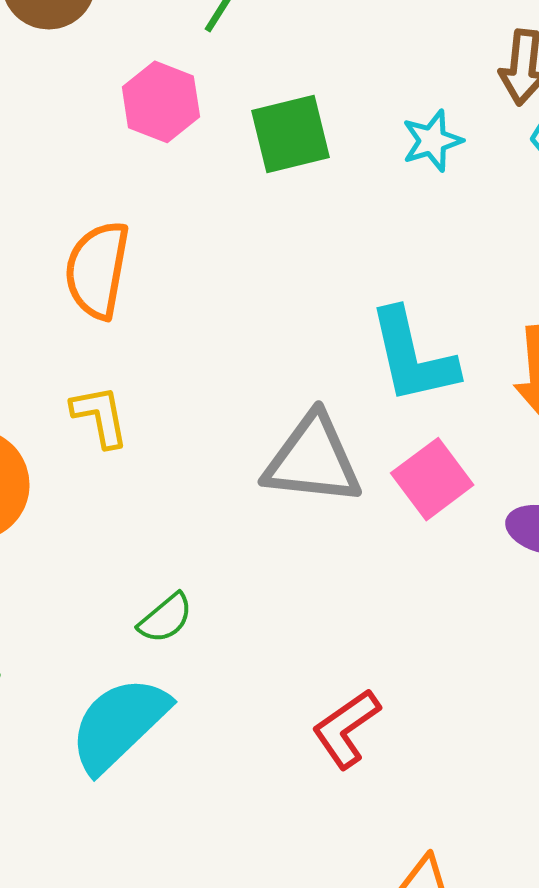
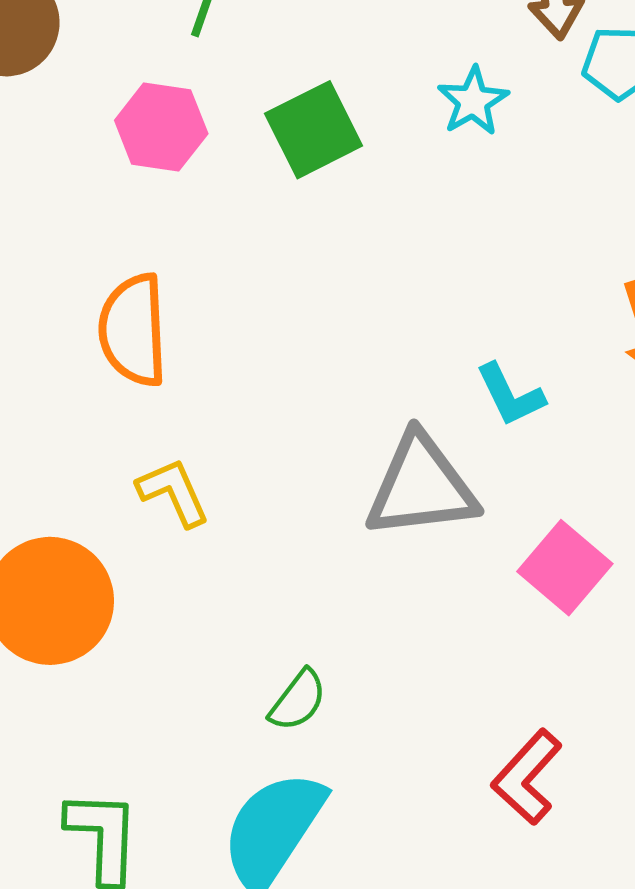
cyan L-shape: (413, 356) -> (510, 395), moved, size x0.6
pink square: (432, 479) -> (565, 568), moved

